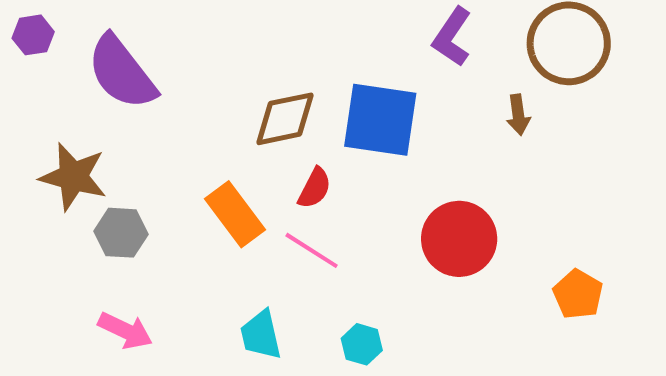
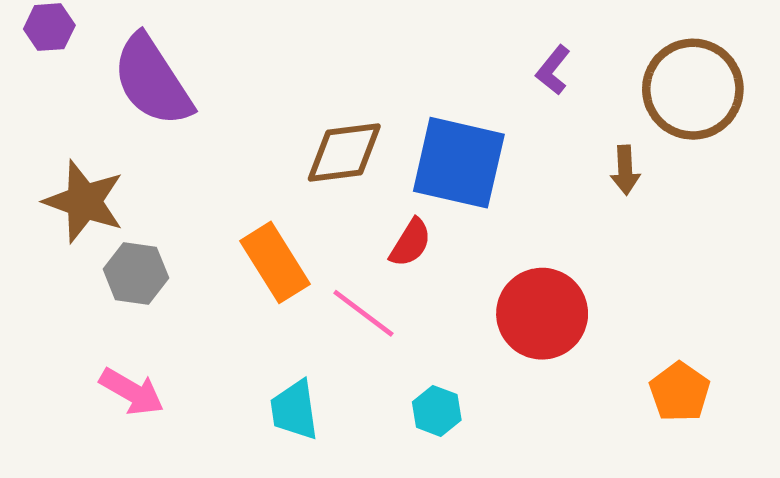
purple L-shape: (452, 37) -> (553, 70), size x0.7
red semicircle: (315, 188) -> (410, 243), moved
cyan hexagon: (362, 344) -> (437, 411), moved

